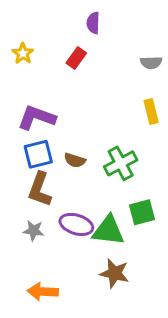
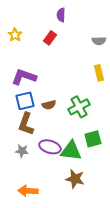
brown semicircle: (75, 160) -> (49, 105), turned -32

